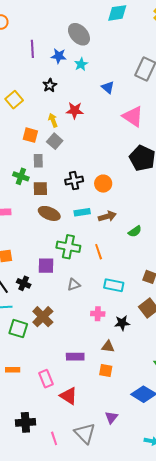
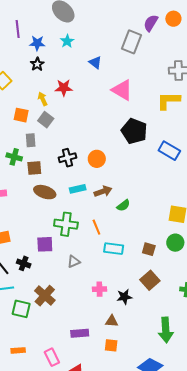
blue star: (59, 56) -> (37, 43), moved
green semicircle: (135, 231) -> (123, 205), moved
cyan rectangle: (114, 285) -> (114, 249), moved

